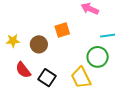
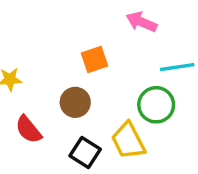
brown circle: (39, 44) -> (75, 102), moved
black square: (47, 78) -> (85, 152), moved

